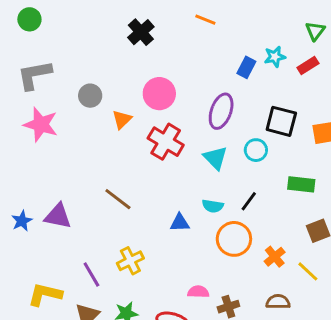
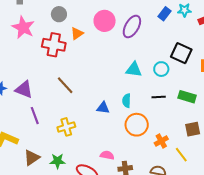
purple ellipse: (221, 111) -> (132, 27), moved
red cross: (166, 142) -> (54, 45), moved, turned -30
cyan triangle: (215, 158) -> (134, 69), turned -48
black line: (249, 201) -> (159, 97), moved, turned 40
cyan semicircle: (213, 206) -> (127, 101), turned 72
purple line: (91, 274) -> (35, 116), moved

